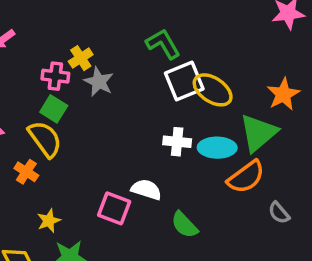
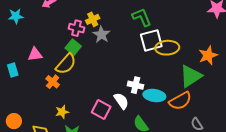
yellow ellipse: (213, 90) -> (167, 48), turned -45
yellow semicircle: (45, 139) -> (66, 64), turned 70
white cross: (177, 142) -> (136, 85), moved
cyan ellipse: (217, 148) -> (154, 95), moved
white semicircle: (146, 190) -> (121, 101), turned 30

